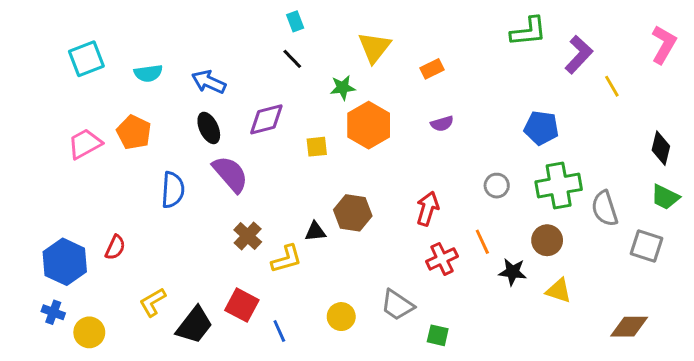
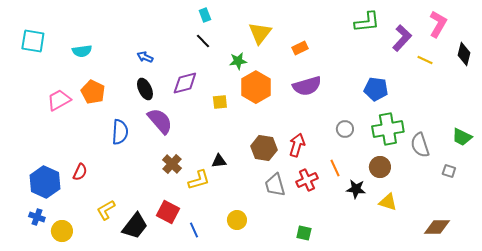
pink L-shape: (664, 44) -> (438, 24), moved
cyan square: (86, 59) -> (33, 41), moved, turned 30
cyan semicircle: (148, 73) -> (82, 51), moved
blue arrow: (209, 82) -> (145, 57), size x0.7
yellow line: (612, 86) -> (425, 60), turned -35
purple semicircle: (442, 124) -> (307, 86), size x1.8
black diamond: (661, 148) -> (464, 54), moved
brown hexagon: (353, 213) -> (264, 148), moved
gray square: (646, 246) -> (449, 171), size x0.6
gray trapezoid: (397, 305) -> (275, 185), moved, turned 40

